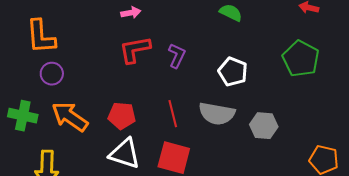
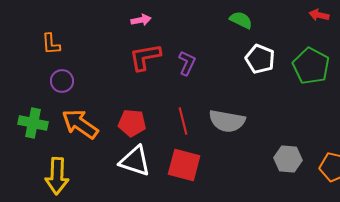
orange L-shape: (41, 37) -> (51, 44), size x0.6
white pentagon: (233, 72) -> (260, 59), moved
gray hexagon: (264, 126) -> (288, 159), moved

